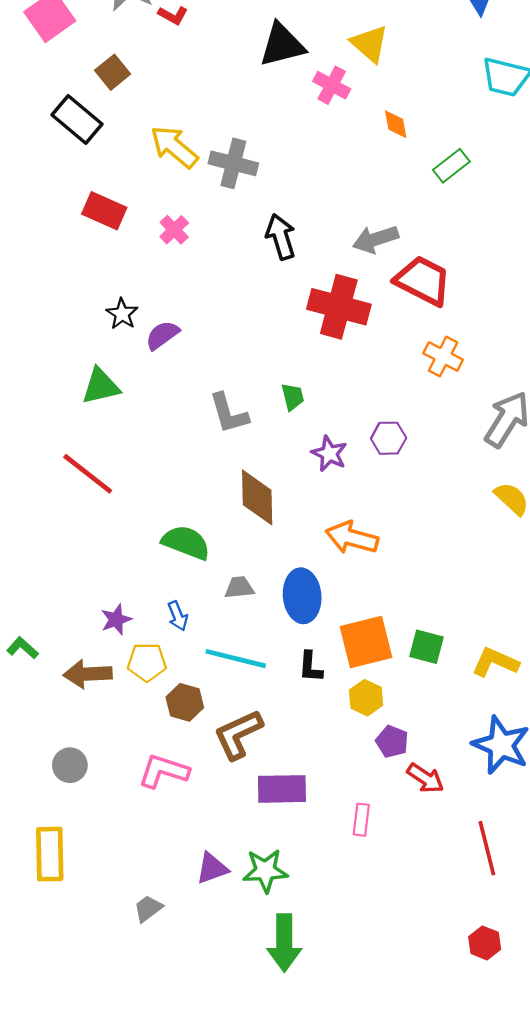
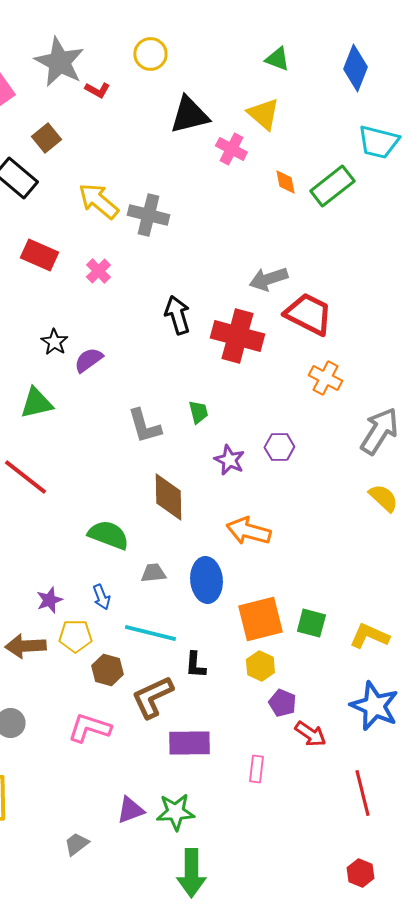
green rectangle: (451, 166) -> (332, 186), moved, size x1.4
black arrow: (281, 237) -> (177, 315), moved
black L-shape: (310, 667) -> (195, 665), moved

